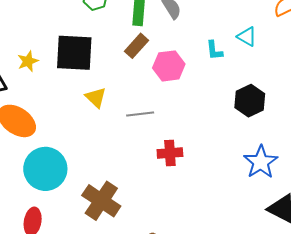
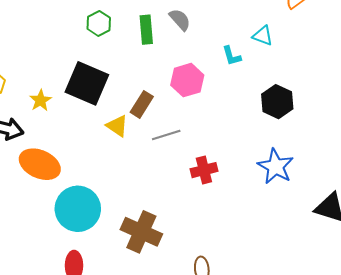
brown rectangle: (136, 46) -> (142, 104), moved
black square: (74, 53) -> (87, 83), turned 30
blue star: (261, 162) -> (276, 166), moved

